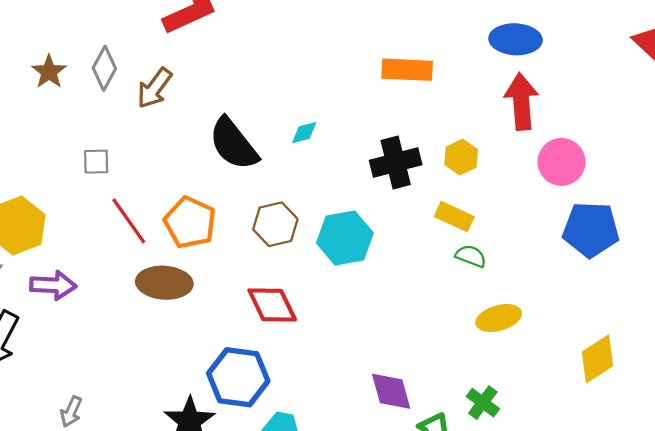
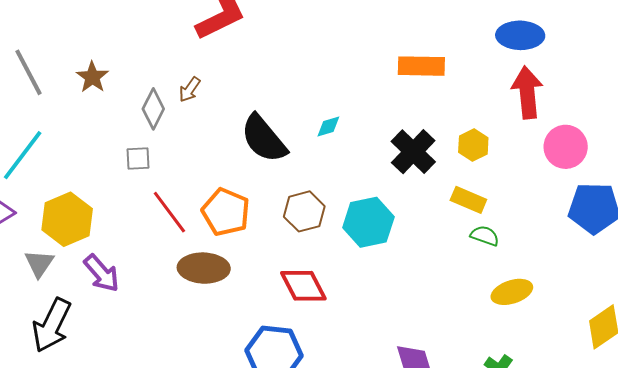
gray diamond: (104, 68) -> (153, 109), moved
brown arrow: (154, 88) -> (190, 90), size x0.7
black cross: (396, 163) -> (413, 152), turned -30
purple arrow: (53, 285) -> (102, 273), turned 48

